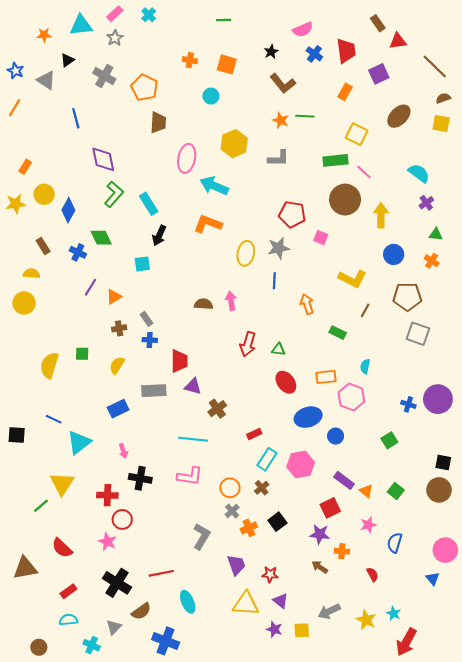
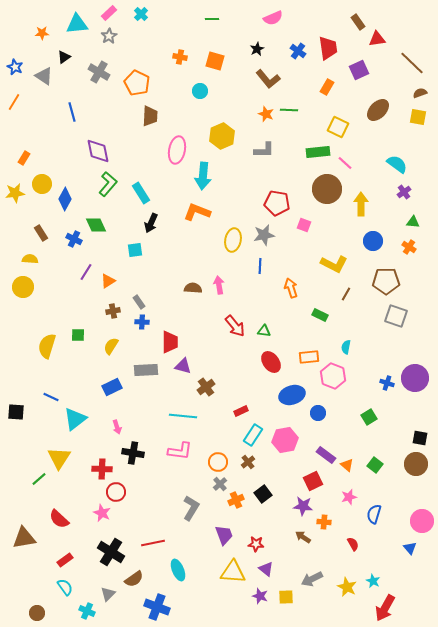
pink semicircle: (303, 30) -> (273, 18), moved
cyan arrow: (214, 186) -> (203, 176), turned -108
red arrow: (248, 344) -> (235, 326), turned -55
cyan semicircle: (68, 620) -> (65, 587), turned 60

